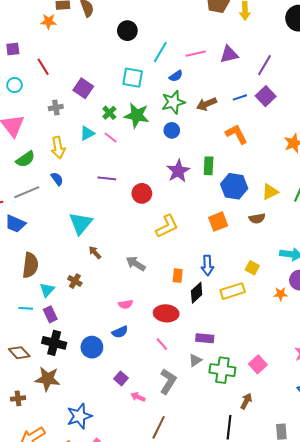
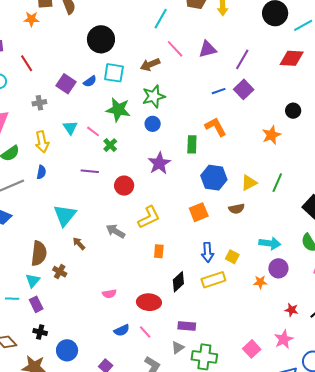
black circle: (127, 31) -> (101, 39), moved, size x1.4
cyan line: (160, 52) -> (161, 19), moved
pink line: (196, 54) -> (175, 49), turned 60
blue semicircle: (176, 76) -> (90, 81), moved
brown arrow: (207, 104) -> (150, 65), moved
green cross: (109, 113) -> (110, 145), moved
cyan triangle: (87, 133) -> (70, 128), turned -35
green rectangle: (209, 166) -> (192, 144), moved
blue semicircle: (57, 179) -> (41, 172), turned 48
gray arrow: (136, 264) -> (116, 231), moved
brown semicircle: (30, 265) -> (39, 253), moved
blue arrow: (207, 265) -> (207, 252), moved
orange rectangle: (178, 276) -> (159, 251), moved
blue semicircle: (120, 332) -> (122, 330), moved
black cross: (54, 343) -> (40, 332), size x0.6
blue circle: (92, 347) -> (67, 350), moved
pink square: (258, 364) -> (252, 349), moved

